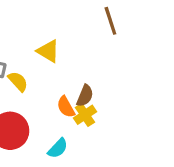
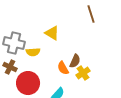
yellow semicircle: (18, 81) -> (33, 52), turned 128
yellow cross: (85, 115) -> (83, 73), moved

